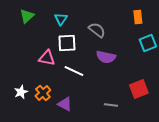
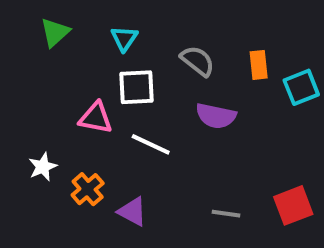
orange rectangle: (138, 17) -> (259, 65), moved
red square: (139, 89) -> (293, 205), moved
white star: (21, 92) -> (43, 167), moved

